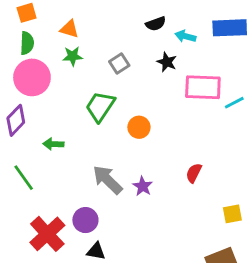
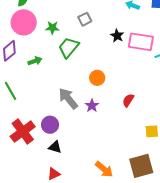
green star: (73, 56) -> (52, 28), moved
black star: (167, 62) -> (117, 36), moved
orange circle: (139, 127) -> (97, 78), moved
green arrow: (53, 144) -> (35, 61), moved, turned 152

